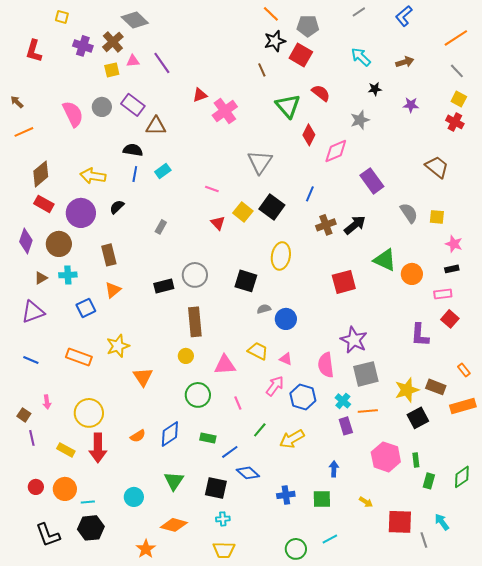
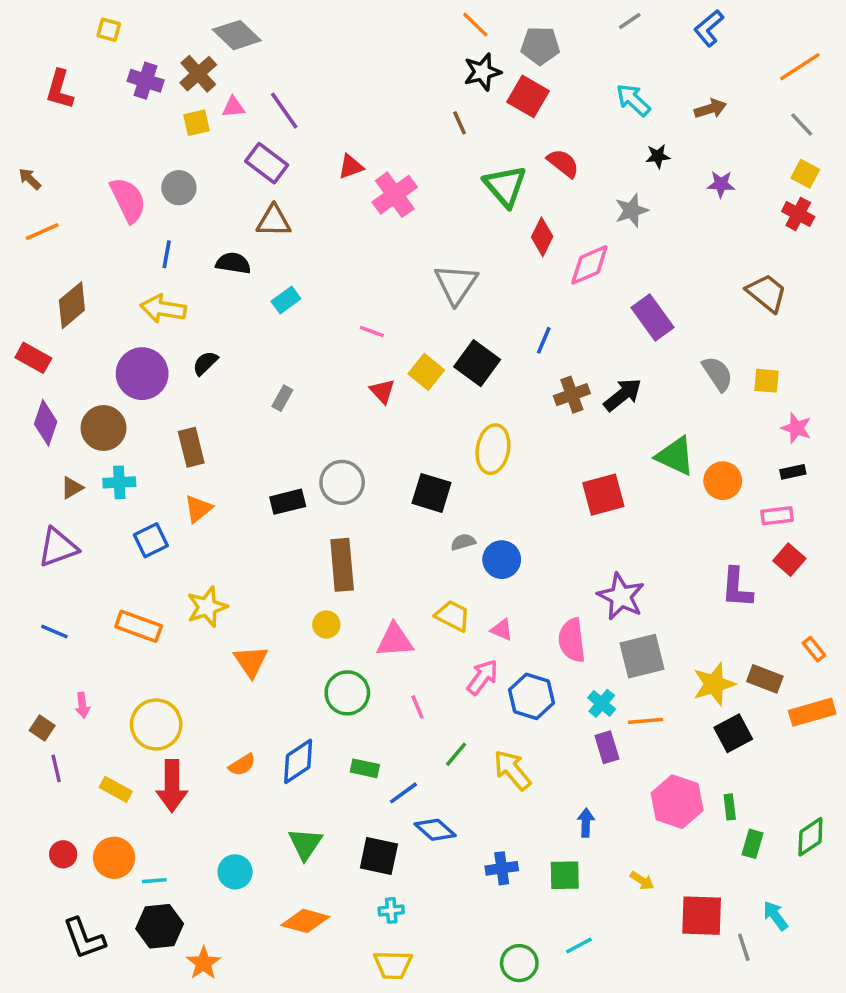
purple rectangle: (133, 105) -> (267, 163), moved
blue line: (135, 174) -> (167, 254), moved
red rectangle: (44, 204) -> (33, 358), moved
yellow arrow: (292, 439) -> (512, 770), turned 80
orange star: (146, 549) -> (203, 963), moved

